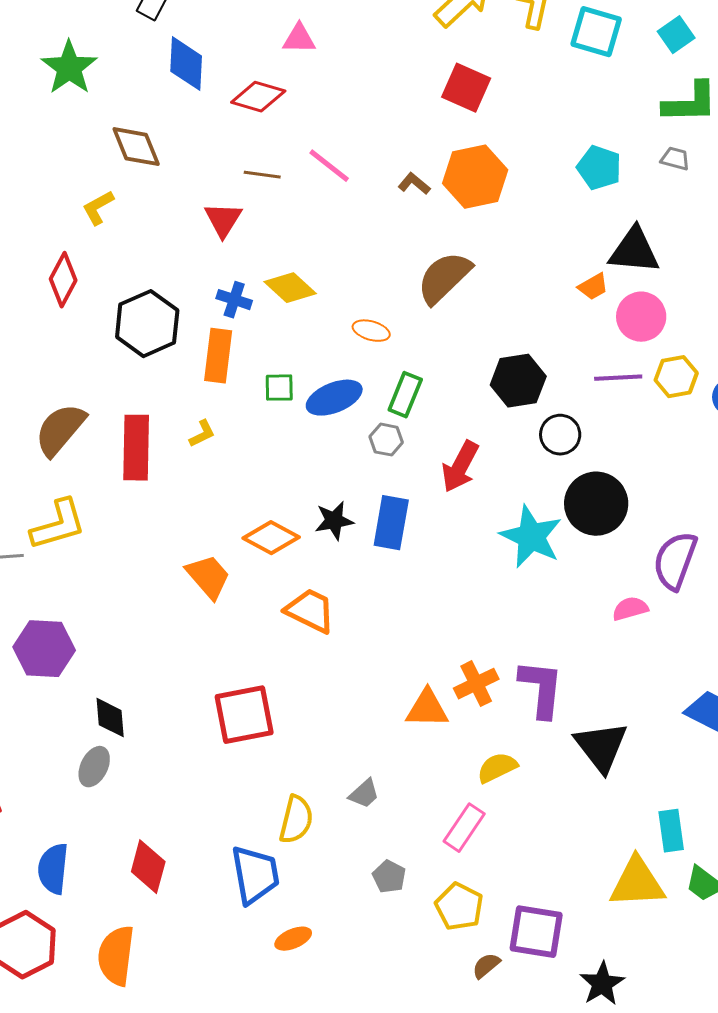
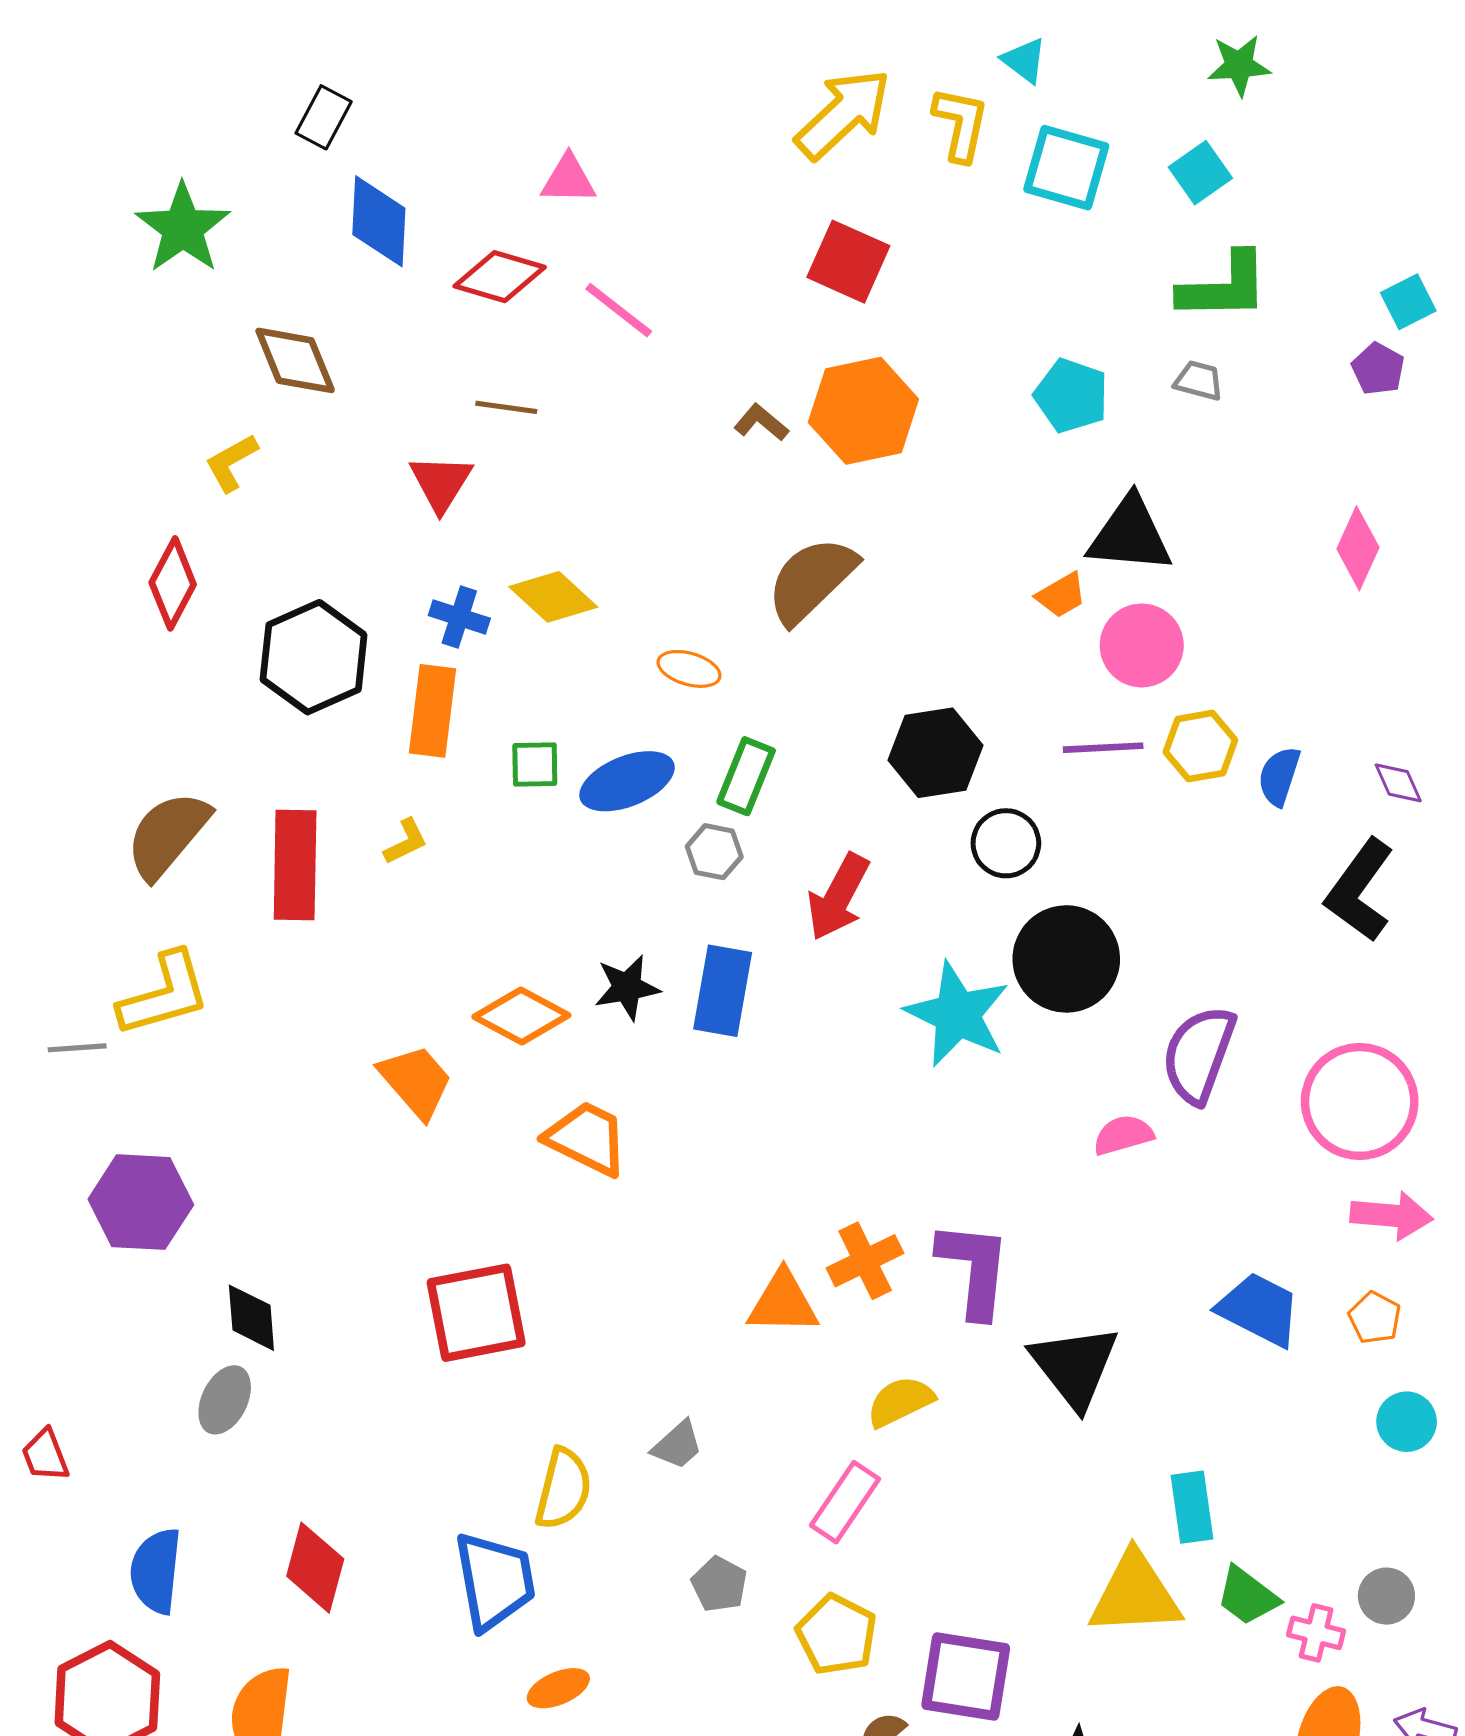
pink line: (329, 166) -> (619, 310), moved

